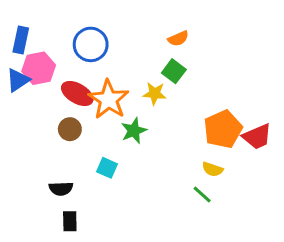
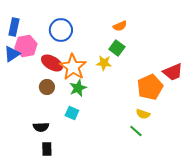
green star: (134, 131) -> (78, 88), moved
red trapezoid: (257, 137) -> (173, 72), moved

